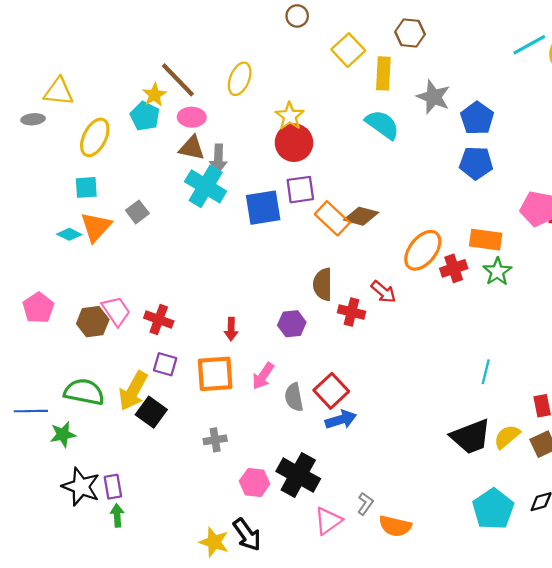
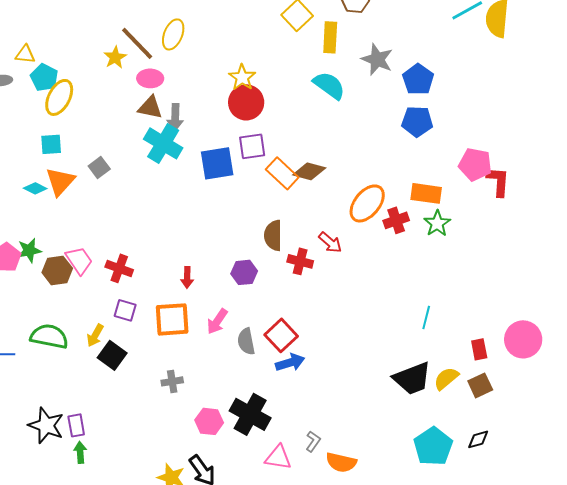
yellow ellipse: (240, 79) -> (173, 34), moved
yellow triangle: (59, 92) -> (25, 54), size x0.7
cyan pentagon: (145, 116) -> (44, 77), moved
yellow arrow: (133, 391) -> (95, 335), size x0.6
green star: (63, 435) -> (29, 250), moved
pink triangle: (328, 521) -> (278, 457), turned 44

